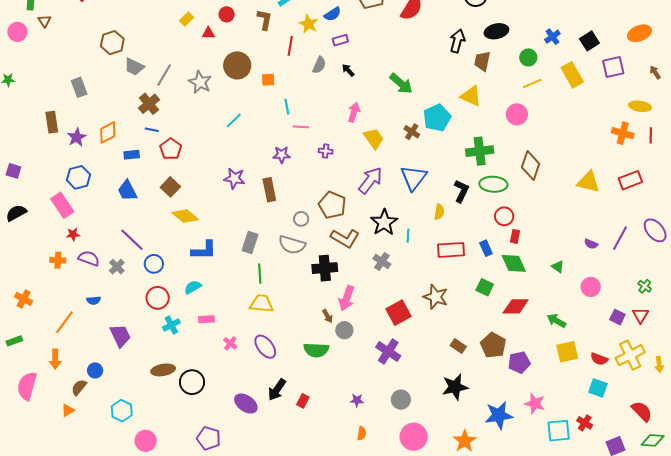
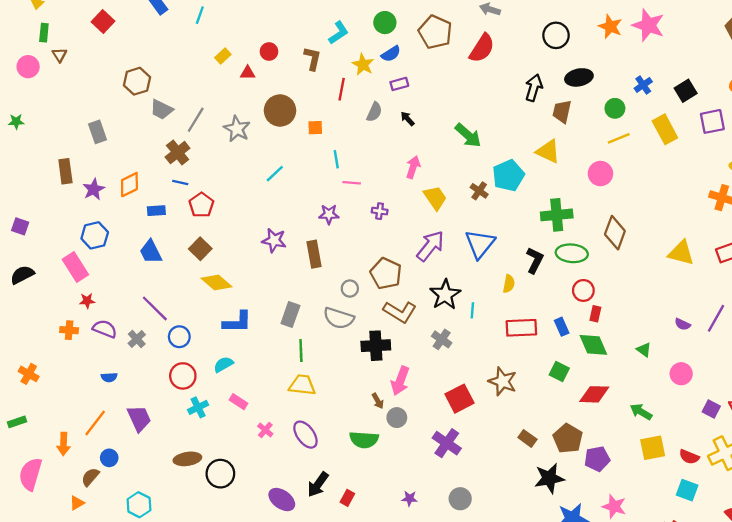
pink rectangle: (206, 319) -> (238, 402), turned 35
orange line: (64, 322) -> (95, 423), moved
black star: (455, 387) -> (549, 478), moved

